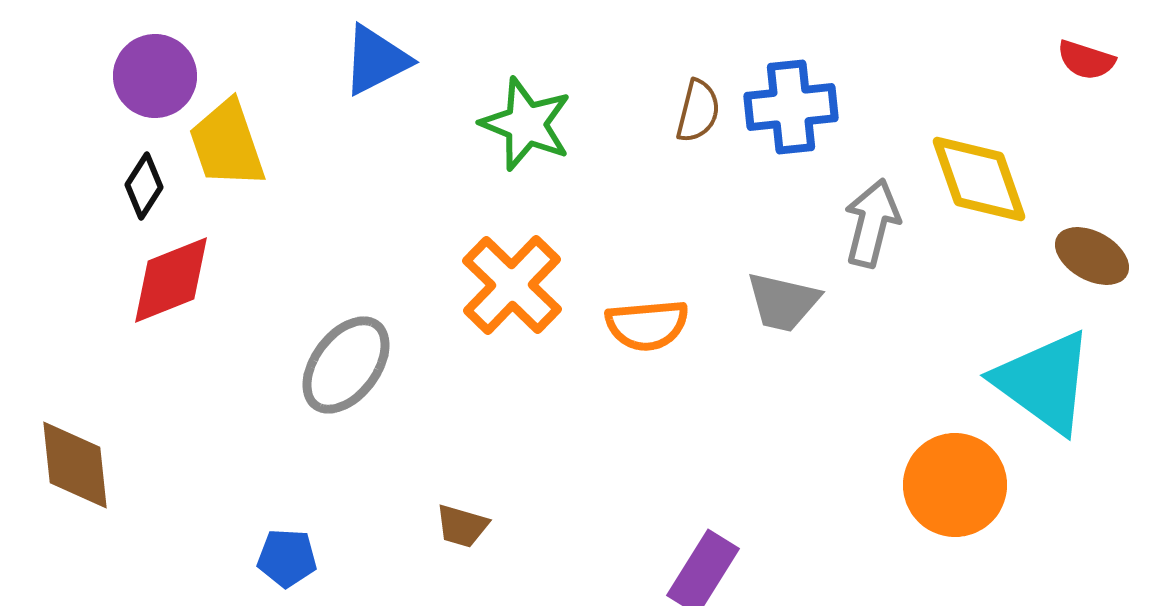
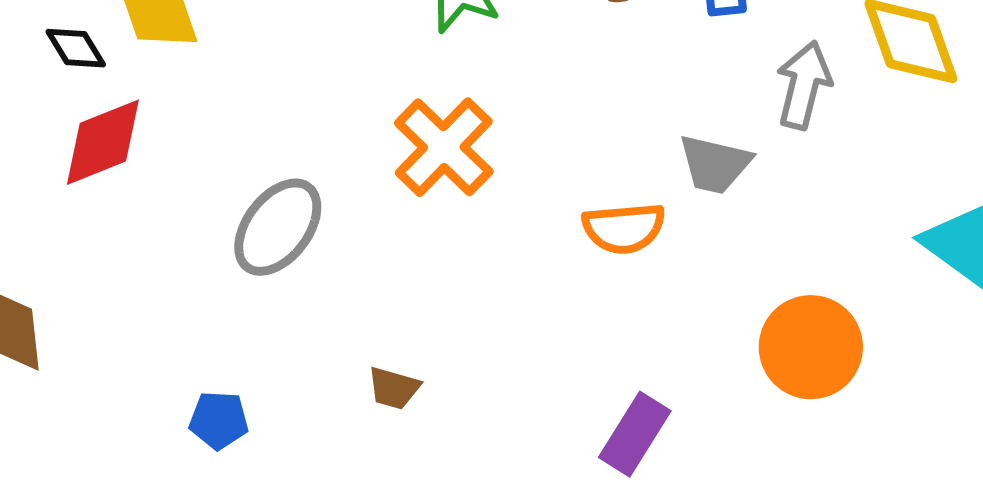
black diamond: (144, 186) -> (76, 48), turned -64
orange semicircle: (647, 325) -> (624, 228), moved
orange circle: (955, 485) -> (811, 347), moved

